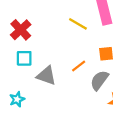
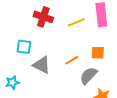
yellow line: (78, 24) -> (76, 22), turned -60
red cross: (21, 30) -> (43, 17), moved, turned -36

